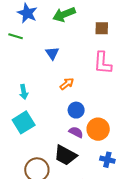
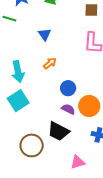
orange arrow: (67, 84) -> (50, 63), moved
cyan arrow: (24, 92) -> (18, 72), size x1.5

